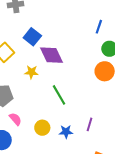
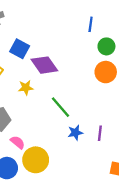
yellow circle: (42, 128) -> (36, 160), moved, size x1.5
blue star: (66, 132) -> (75, 133), moved

